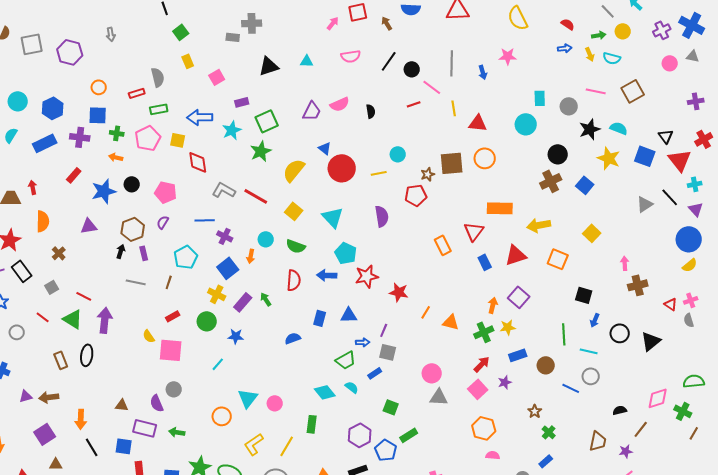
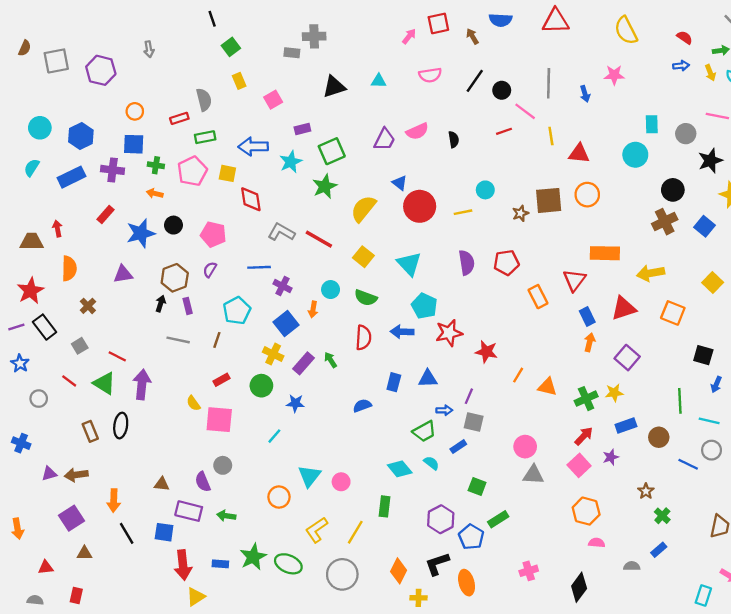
red pentagon: (416, 195) -> (506, 263), moved
orange arrow: (493, 305) -> (590, 342), moved

